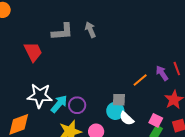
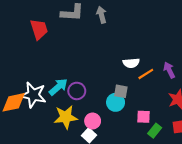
white star: (40, 96) -> (33, 95), moved
white semicircle: (127, 118) -> (131, 63), moved, turned -56
pink square: (156, 120) -> (143, 117), moved, turned -32

